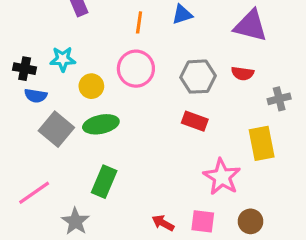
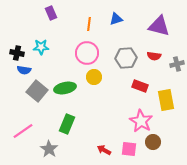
yellow circle: (91, 86) -> (94, 77), moved
gray cross: (279, 99) -> (177, 64), moved
red rectangle: (195, 121) -> (140, 86), moved
brown circle: (250, 221) -> (153, 142), moved

